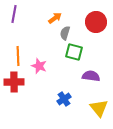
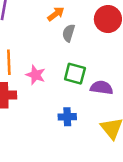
green square: (74, 52) -> (75, 74), moved
blue cross: (64, 99) -> (67, 117), turned 32

